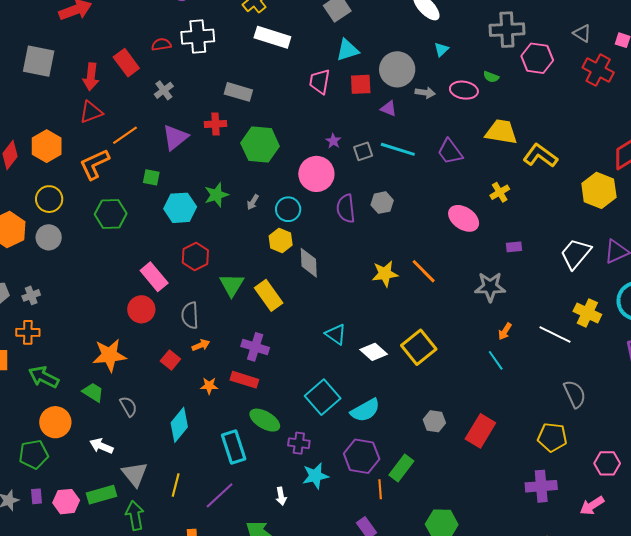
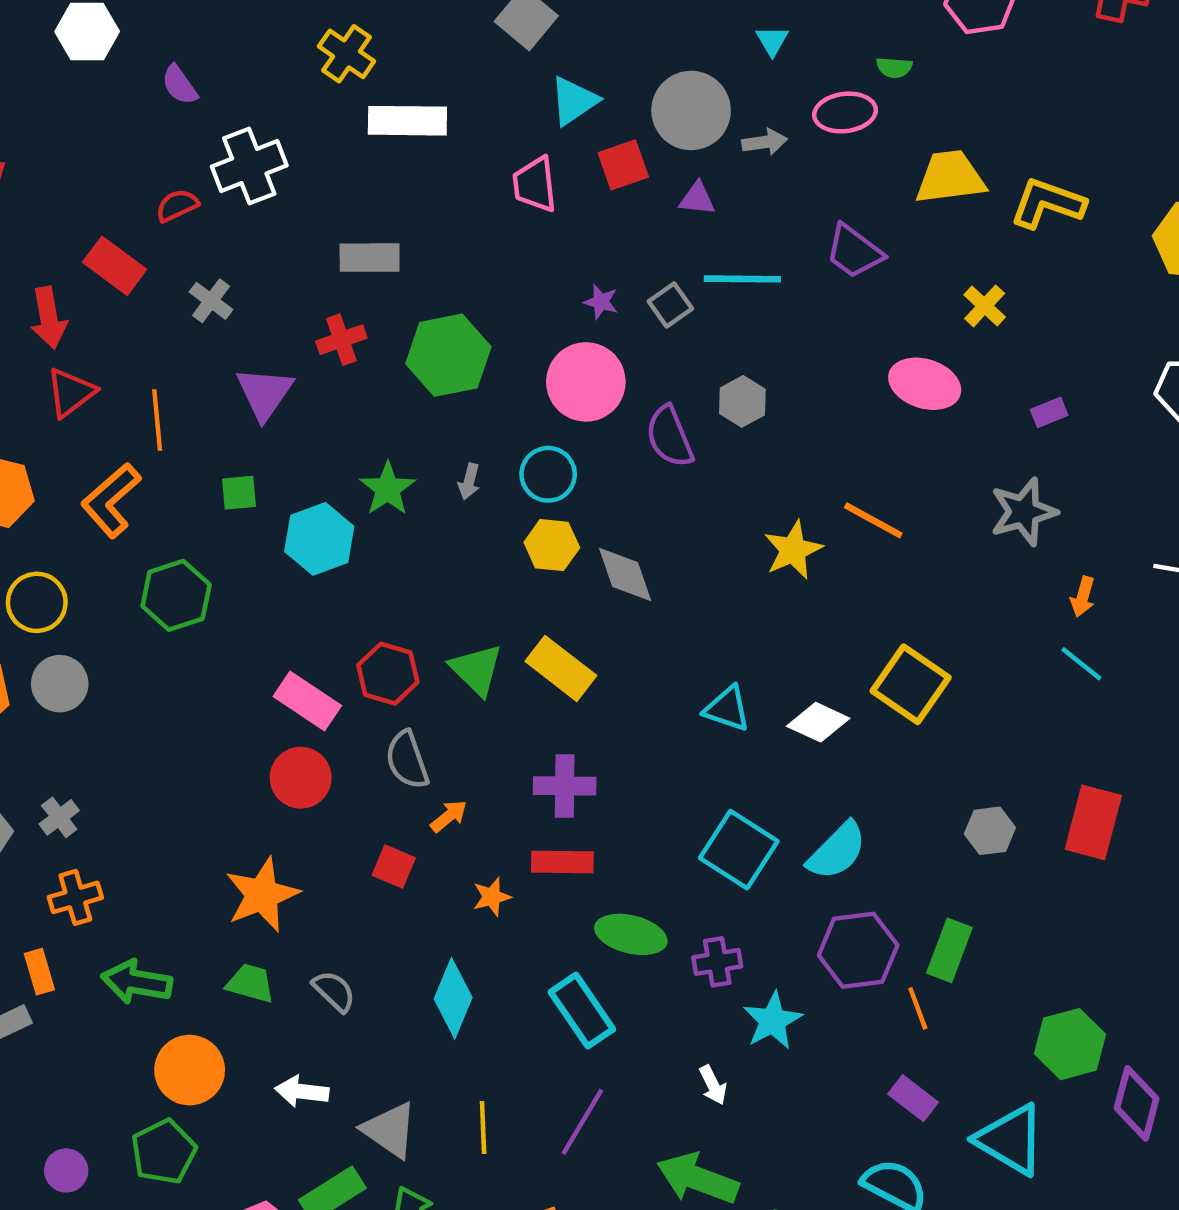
orange line: (125, 135) -> (157, 420), turned -44
red hexagon: (195, 256) -> (388, 674), moved

